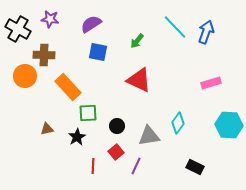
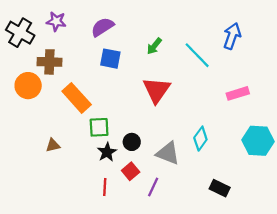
cyan line: (175, 27) -> (197, 55), moved
red triangle: (139, 80) -> (157, 90), turned 40
gray triangle: (149, 136) -> (168, 153), turned 30
black star: (77, 137) -> (107, 152), moved

